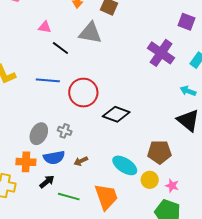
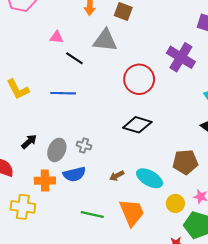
red circle: (83, 93) -> (139, 79), moved
brown arrow: (81, 161) -> (117, 176), moved
yellow circle: (150, 180) -> (175, 203), moved
black arrow: (47, 182) -> (29, 142), moved

